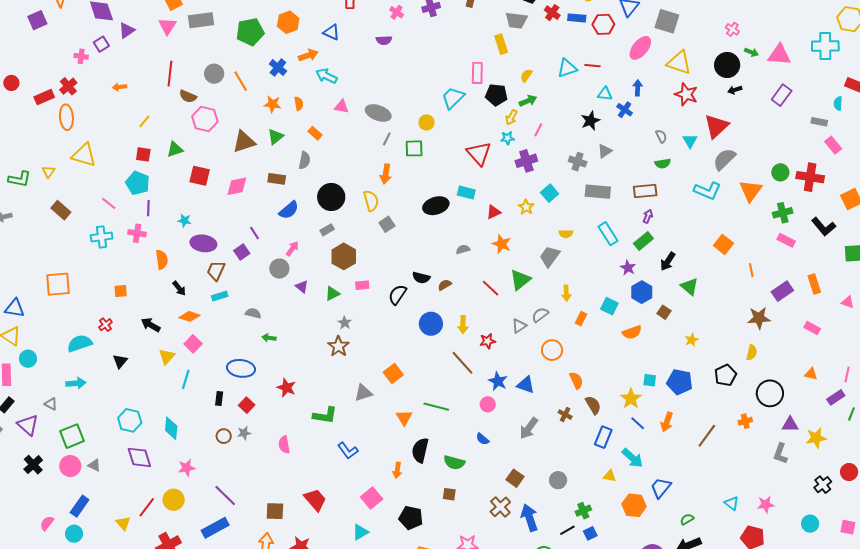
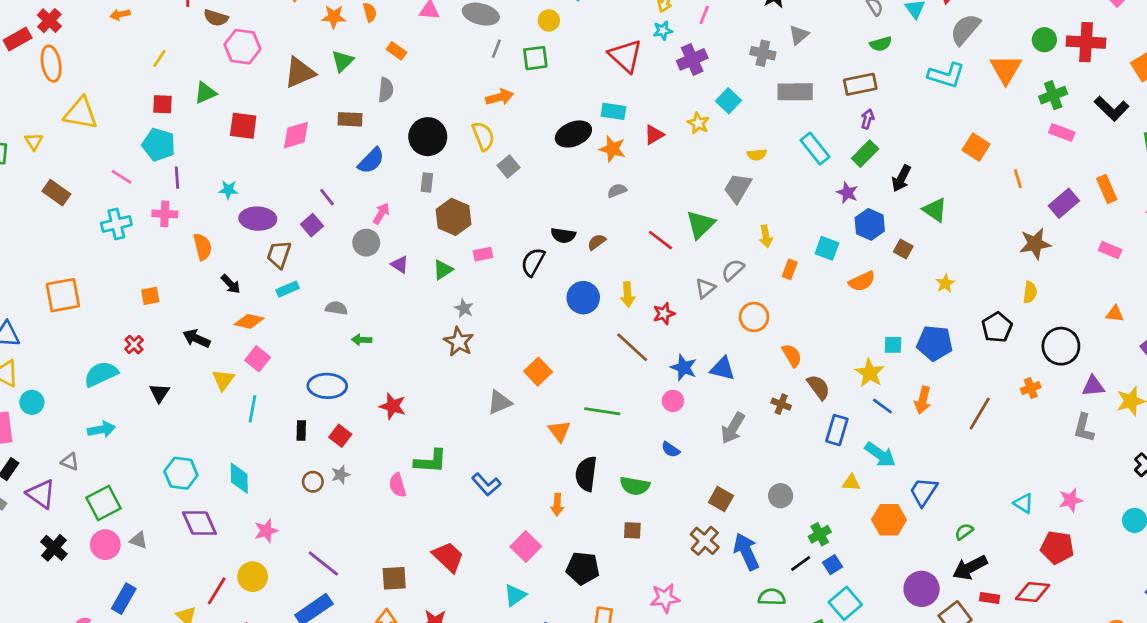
orange arrow: (386, 174) -> (500, 97), turned -108
gray rectangle: (327, 230) -> (427, 182), turned -48
orange star: (502, 244) -> (612, 149), moved
green L-shape: (325, 415) -> (431, 461), moved

